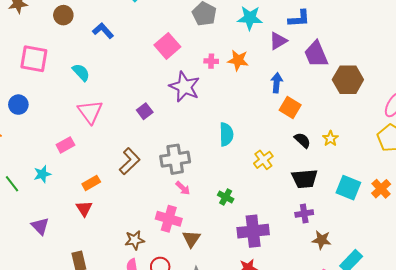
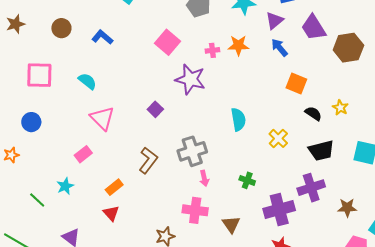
blue arrow: (277, 83) -> (279, 47), moved, turned -36
pink arrow: (183, 188) -> (204, 178), turned 42
purple cross: (304, 214) -> (311, 188), moved, size x1.5
brown triangle: (191, 239) -> (231, 224), moved

